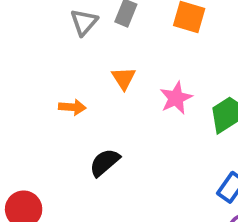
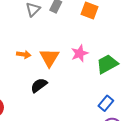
orange triangle: (124, 78) -> (49, 58), moved, size x1.5

